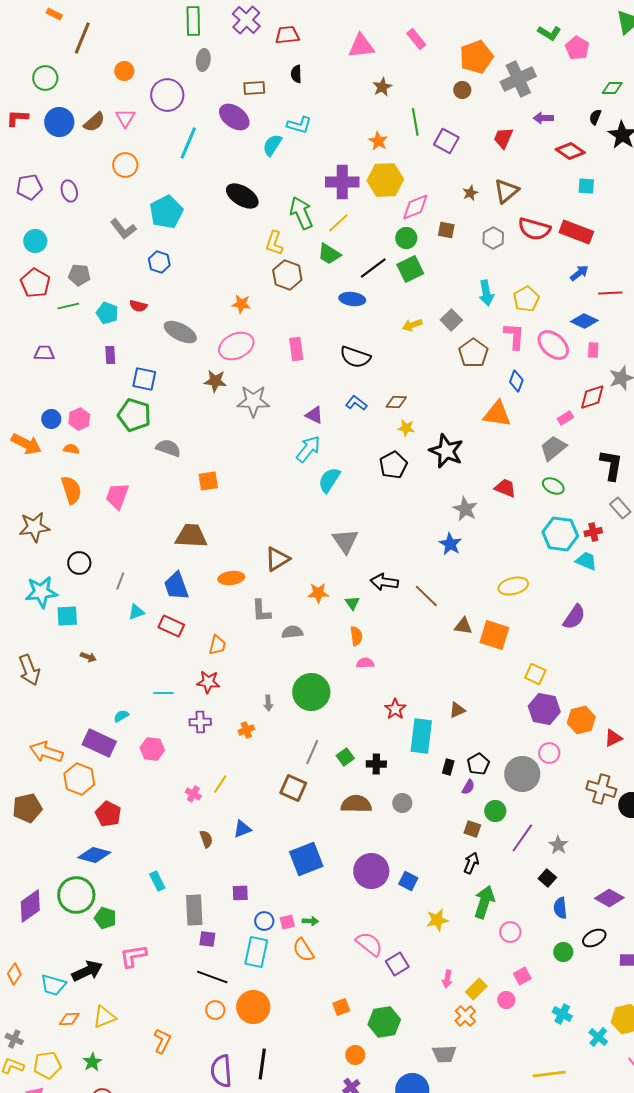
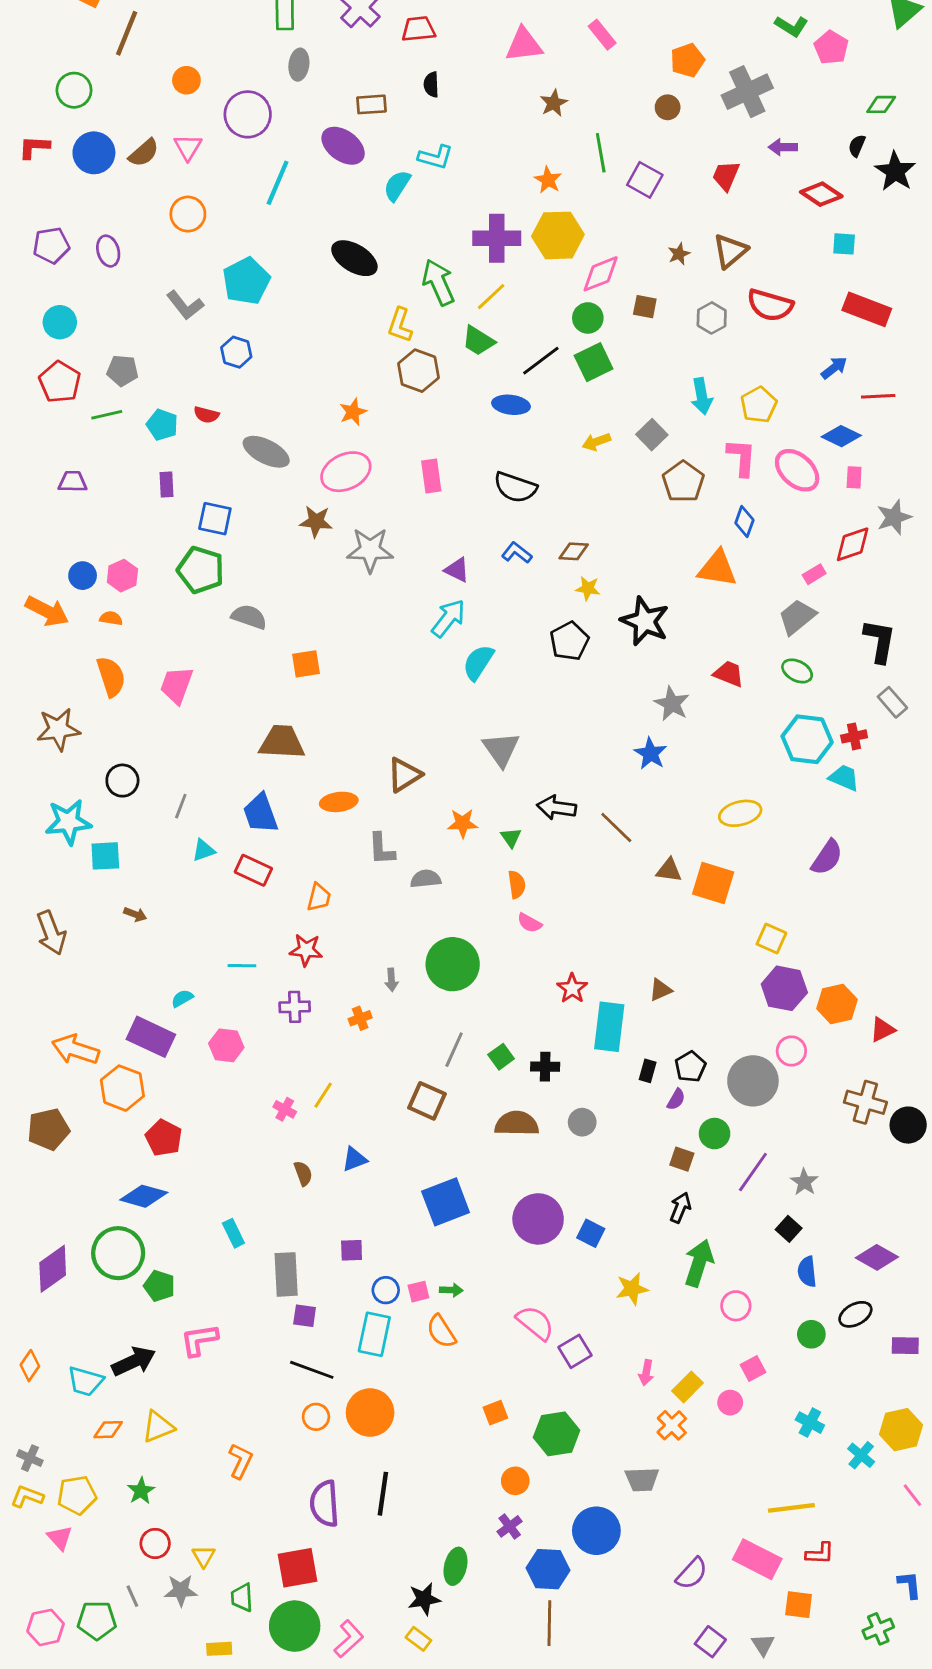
orange pentagon: (476, 57) -> (687, 60), size x0.7
red rectangle: (576, 232) -> (867, 309), moved
orange star: (241, 304) -> (353, 412), turned -30
pink semicircle: (365, 663) -> (529, 923), turned -150

